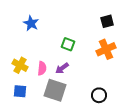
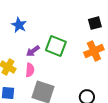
green square: (68, 44) -> (56, 46), size x1.5
purple arrow: (62, 68) -> (33, 51), moved

